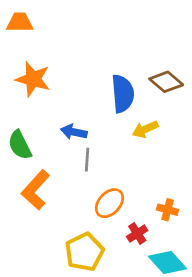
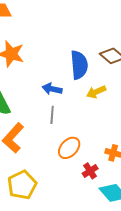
blue arrow: (74, 132) -> (52, 89), moved
yellow pentagon: (84, 252) -> (22, 185), moved

